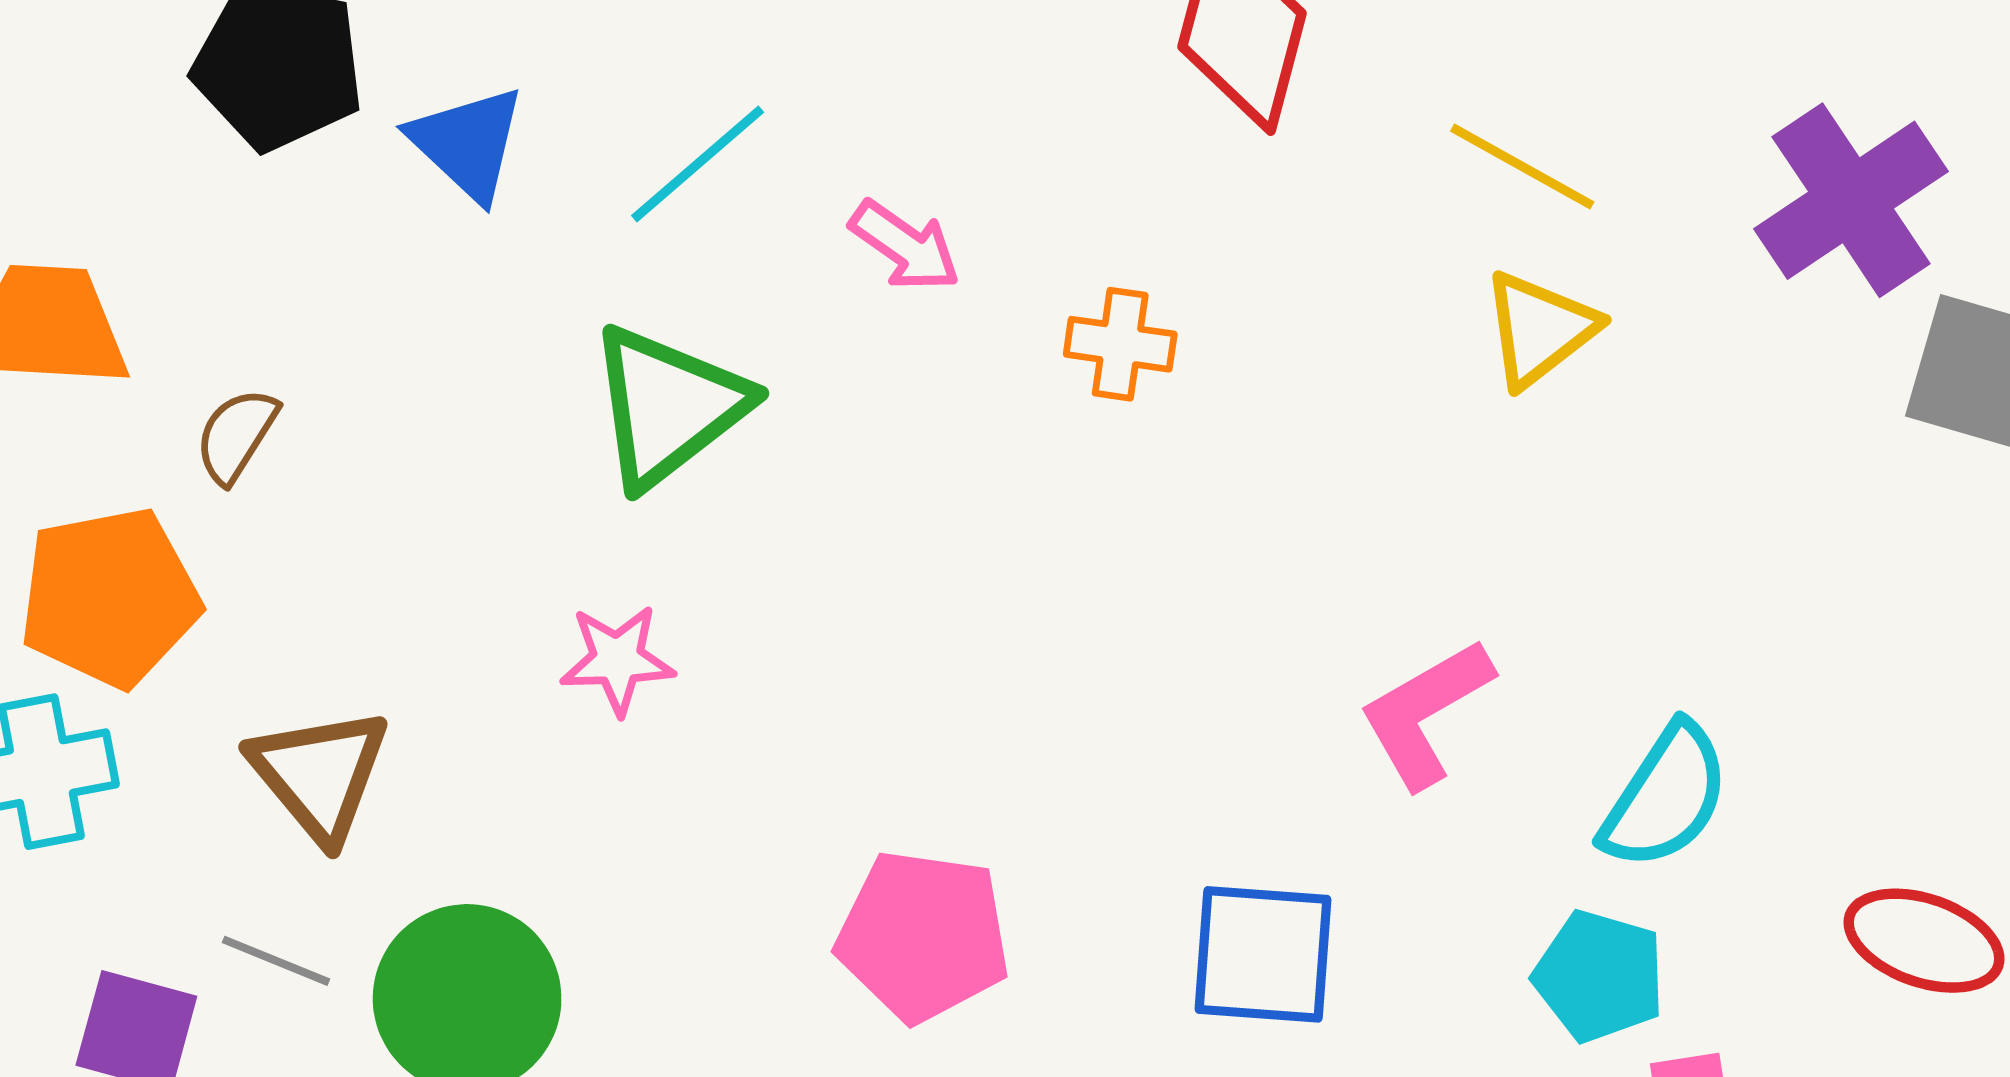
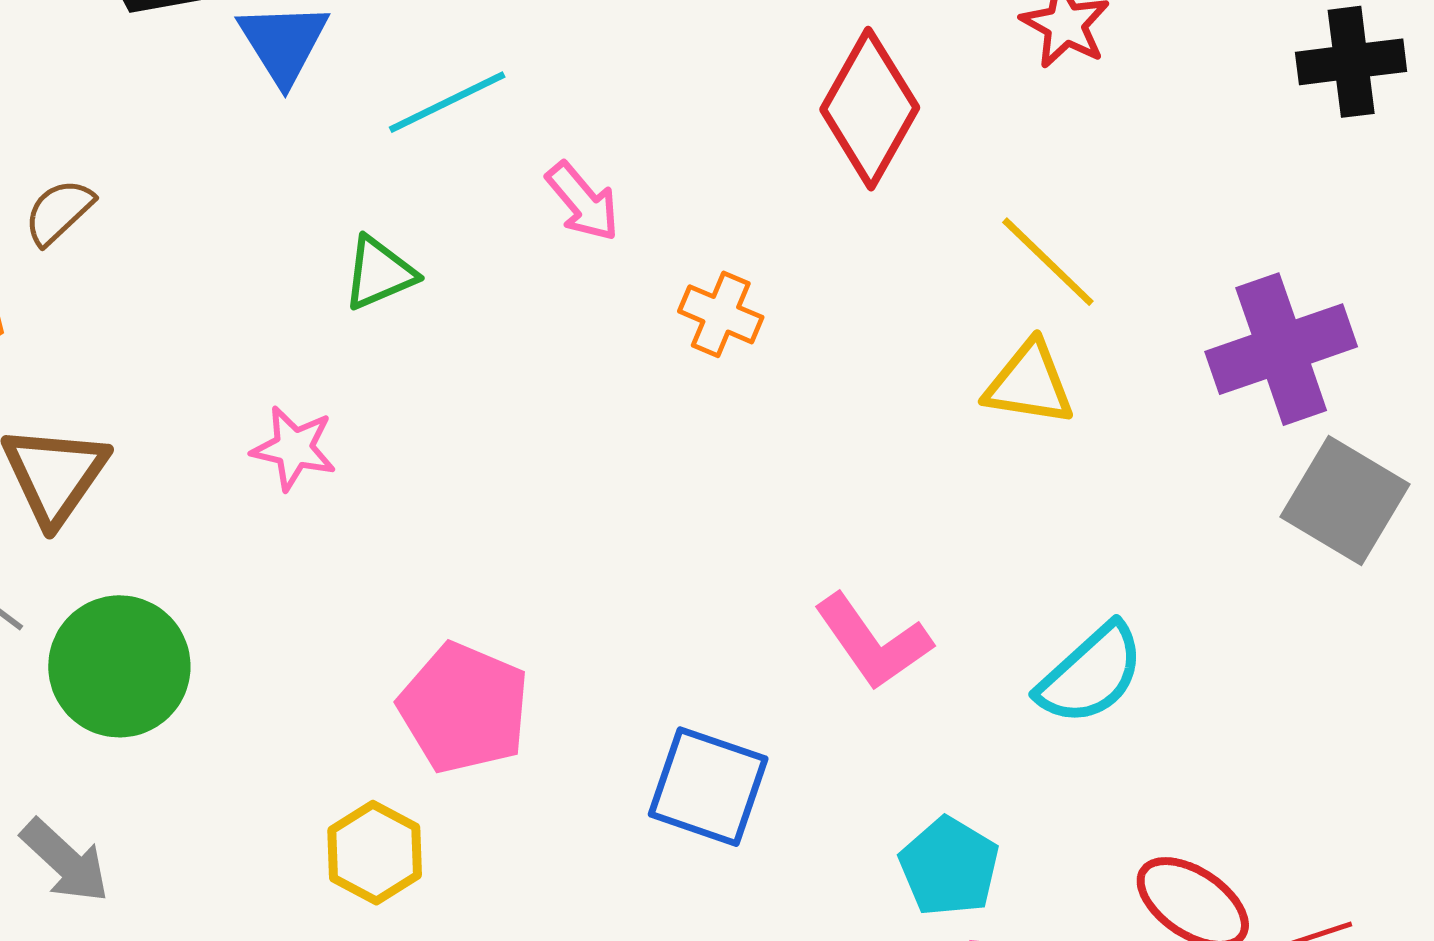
yellow triangle: (1539, 329) -> (1029, 383), turned 32
green triangle: (668, 406) -> (379, 273), size x0.6
pink L-shape: (1426, 713) -> (873, 642), turned -110
cyan semicircle: (1665, 797) -> (1091, 674), moved

